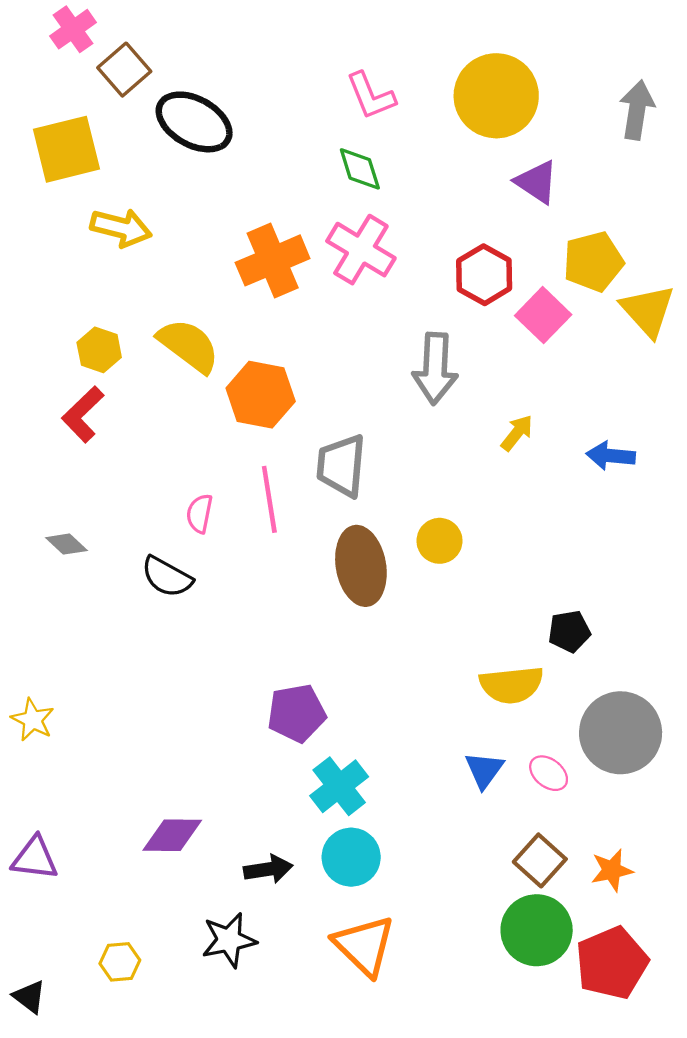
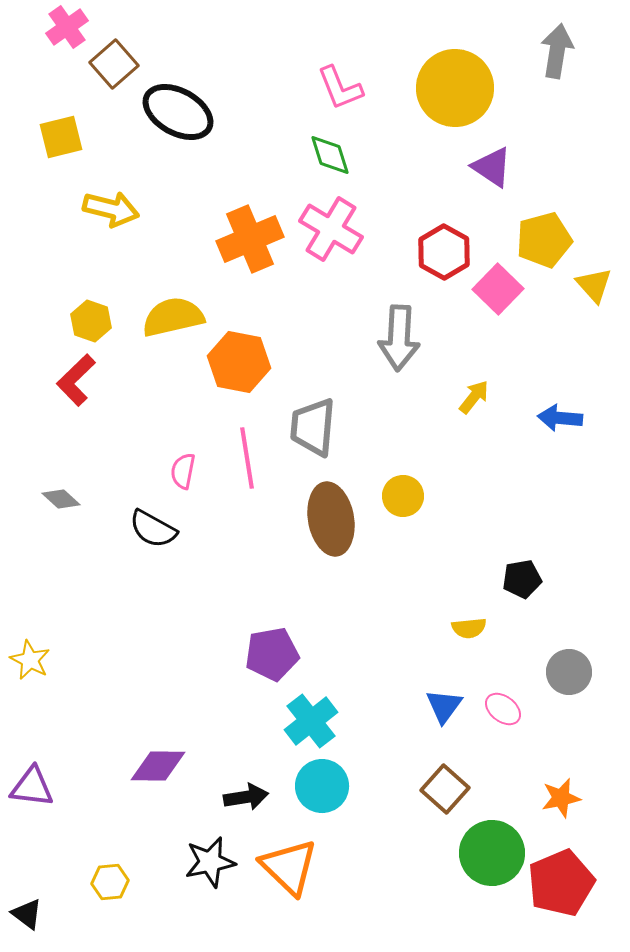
gray arrow: (637, 110) -> (557, 51), moved
yellow square: (66, 149) -> (61, 137), size x0.7
yellow triangle: (648, 311) -> (594, 285), size x0.7
yellow semicircle: (189, 346) -> (173, 317), turned -50
yellow semicircle: (511, 685) -> (469, 628), size x0.6
gray circle: (621, 733) -> (569, 672), size x0.6
brown square: (540, 860) -> (445, 789), moved
orange triangle: (364, 946) -> (289, 867), moved

